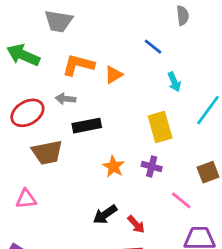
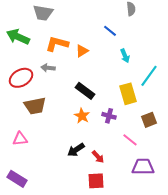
black rectangle: (87, 126) -> (85, 91), moved, turned 48
yellow rectangle: (160, 127) -> (128, 94), moved

